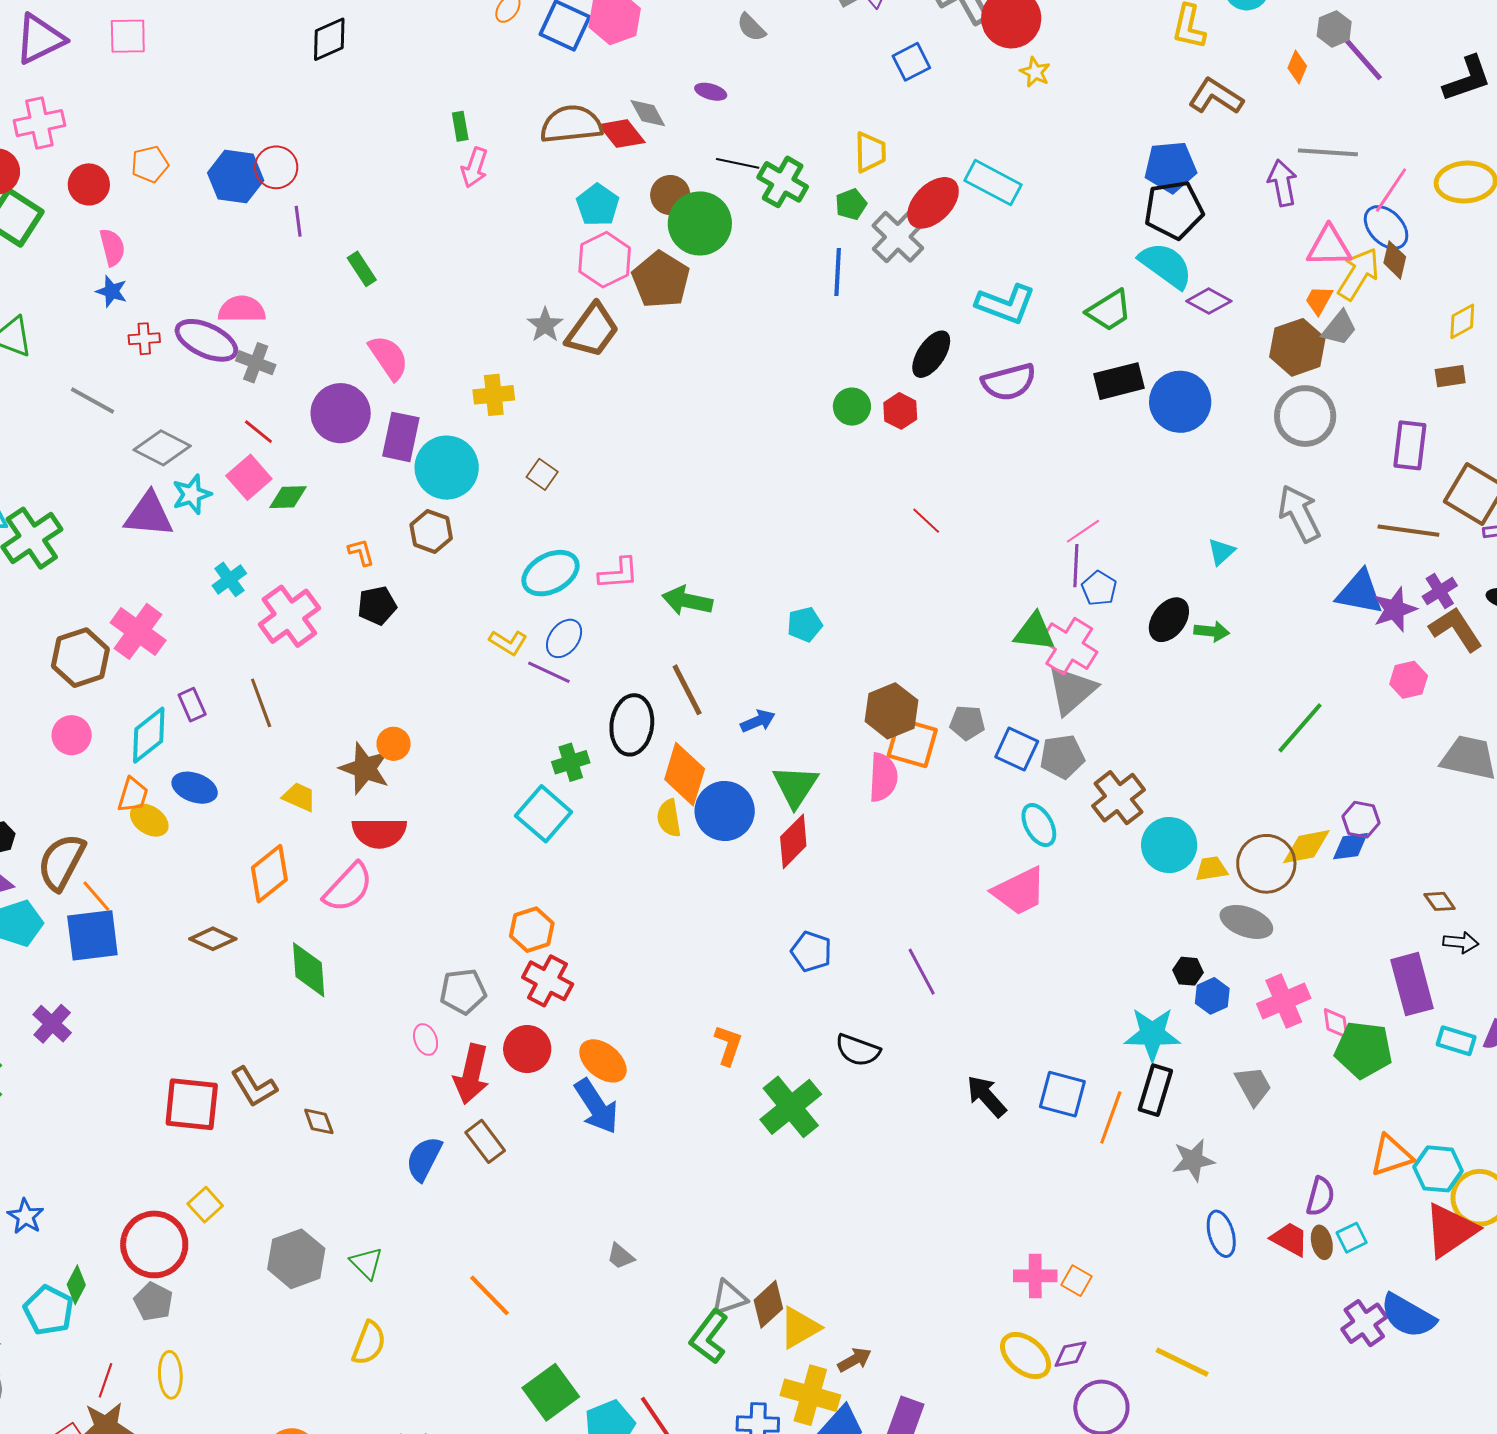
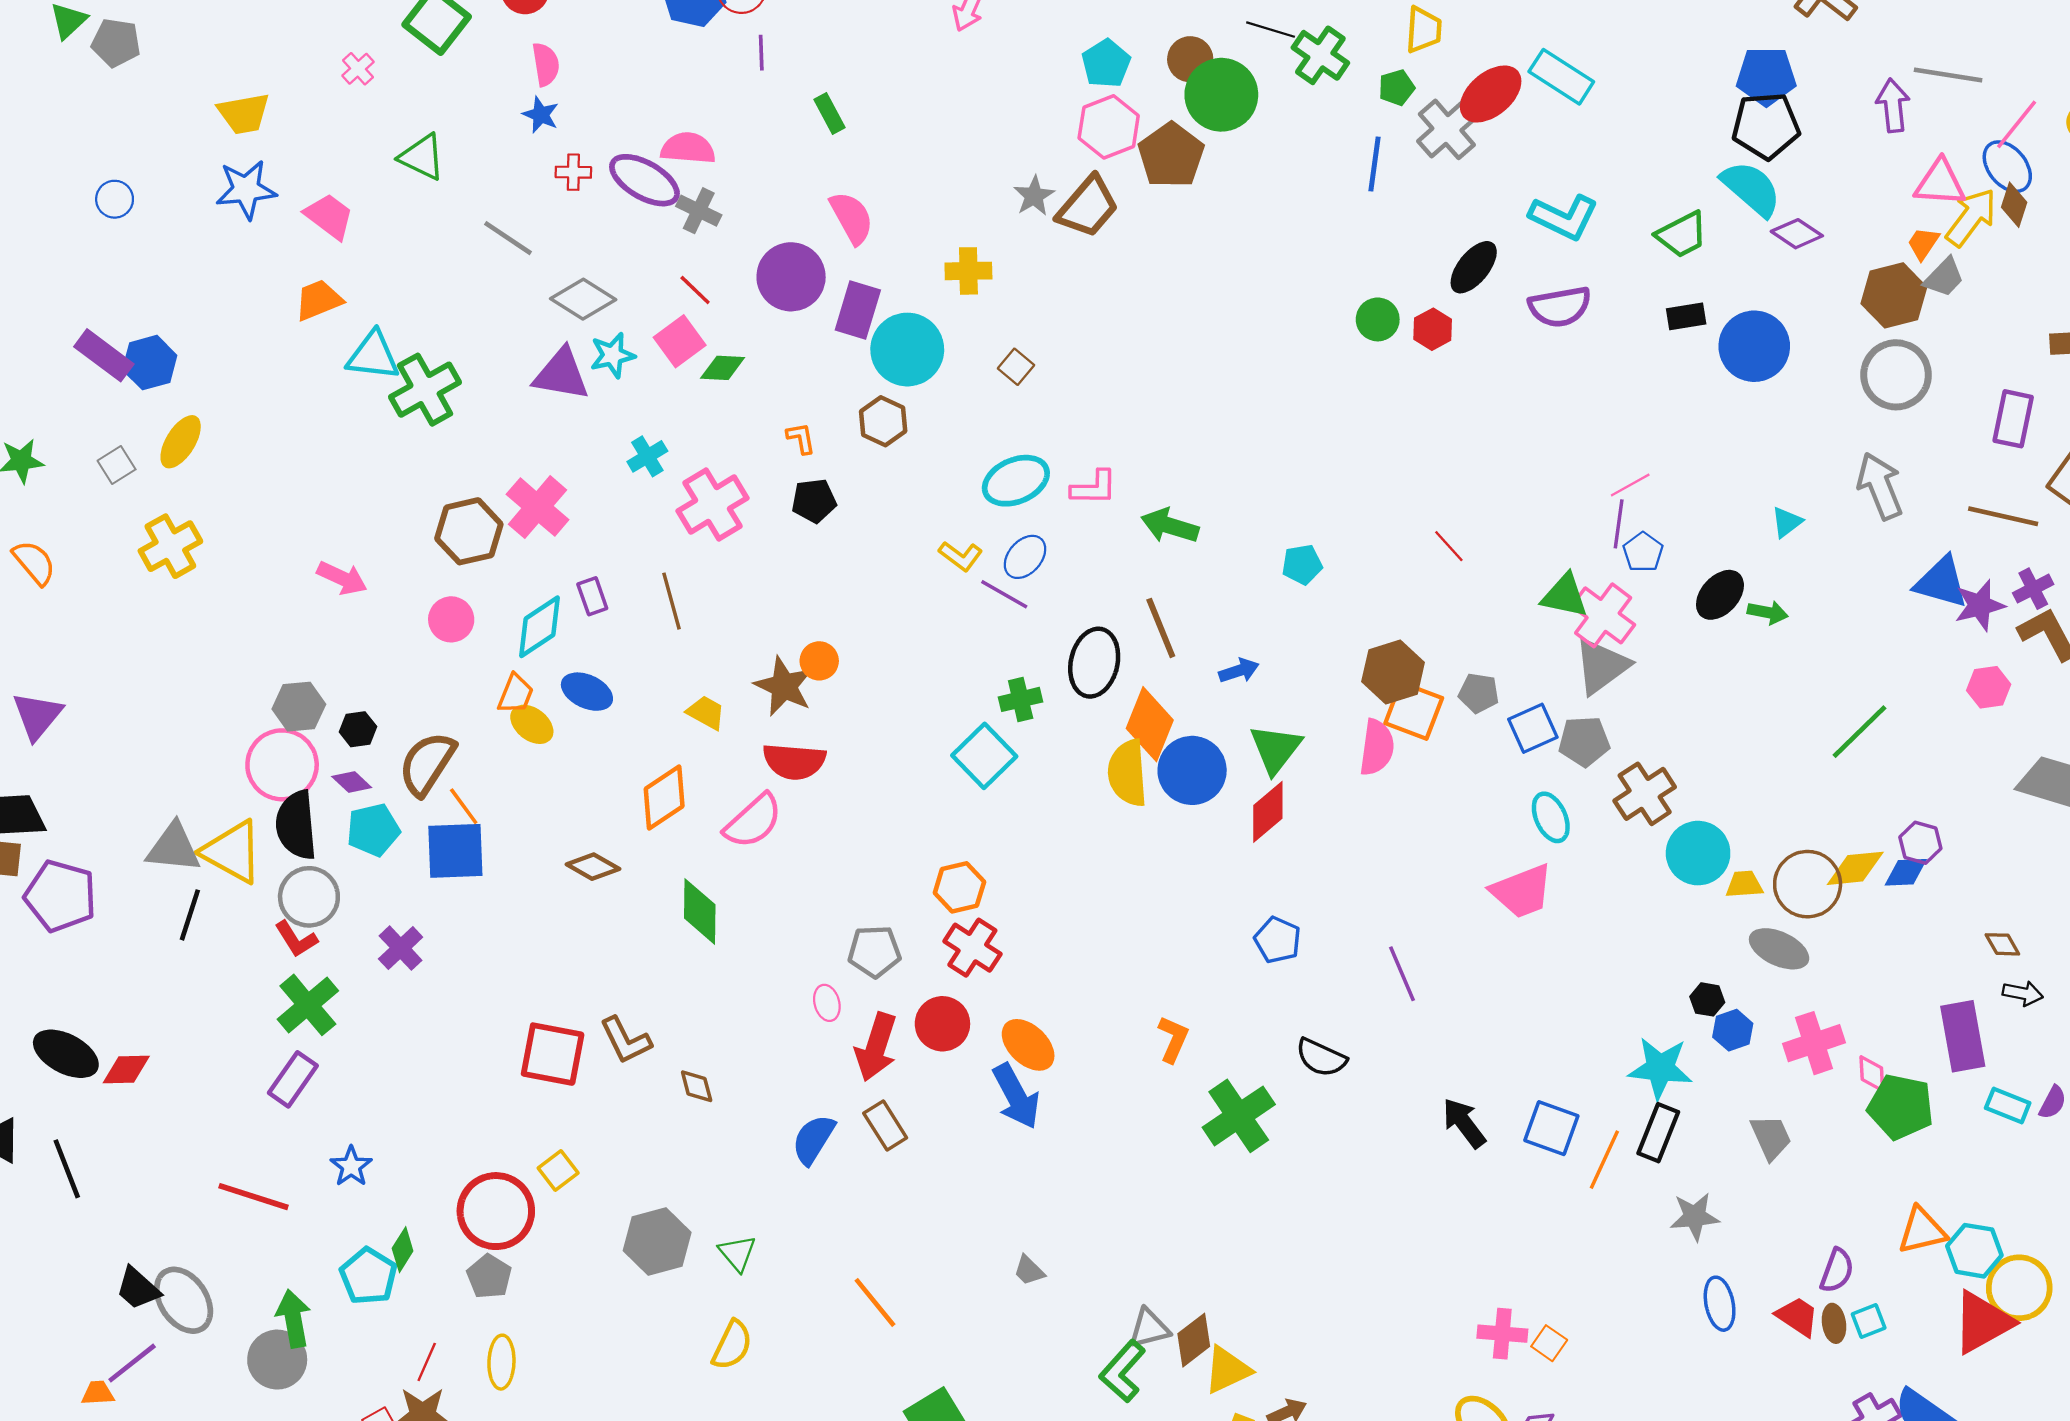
black rectangle: (1119, 381) -> (1686, 316), size x0.7
red line: (926, 521) -> (1449, 546), moved
blue square: (1017, 749) -> (1533, 728), turned 36
yellow semicircle: (669, 818) -> (1128, 773), size x1.5

